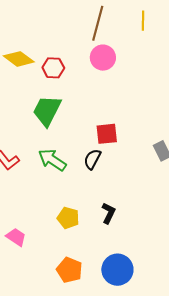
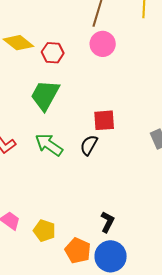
black L-shape: (109, 213) -> (107, 222), moved
yellow pentagon: (68, 218) -> (44, 231), moved
orange pentagon: (69, 270) -> (78, 251), moved

